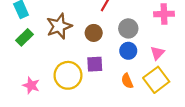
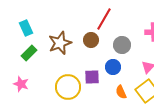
brown circle: (94, 33) -> (91, 40), moved
blue circle: (128, 51) -> (113, 67), moved
pink star: (31, 85) -> (21, 84), moved

